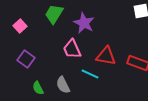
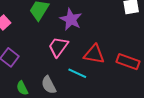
pink trapezoid: (72, 49) -> (58, 47), turned 60

